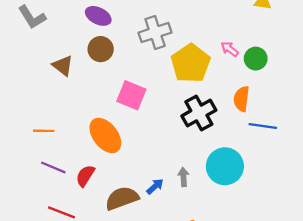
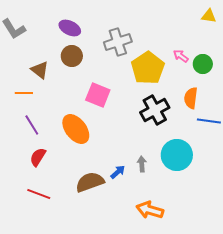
orange line: (44, 131) -> (24, 93), moved
purple line: (53, 167) -> (32, 125), moved, turned 35
red semicircle: (85, 176) -> (38, 157), moved

